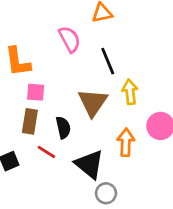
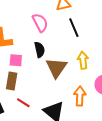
black line: (108, 61) -> (74, 28), moved
black semicircle: (63, 128) -> (39, 50), moved

